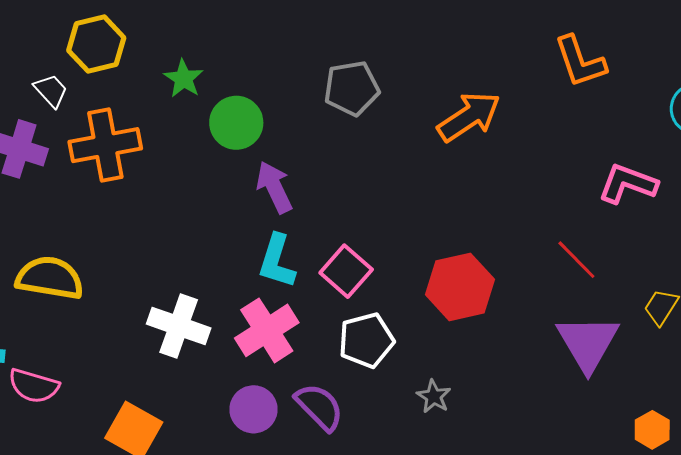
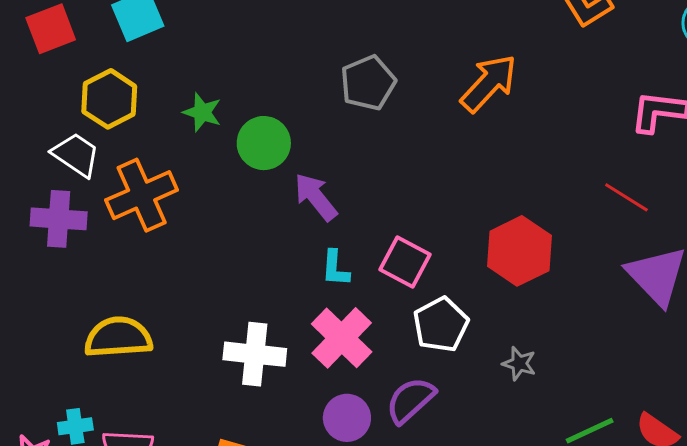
white trapezoid: (51, 91) -> (76, 155), size x1.4
cyan L-shape: (277, 261) -> (335, 268), size x0.7
purple semicircle: (319, 407) -> (410, 400), turned -74

